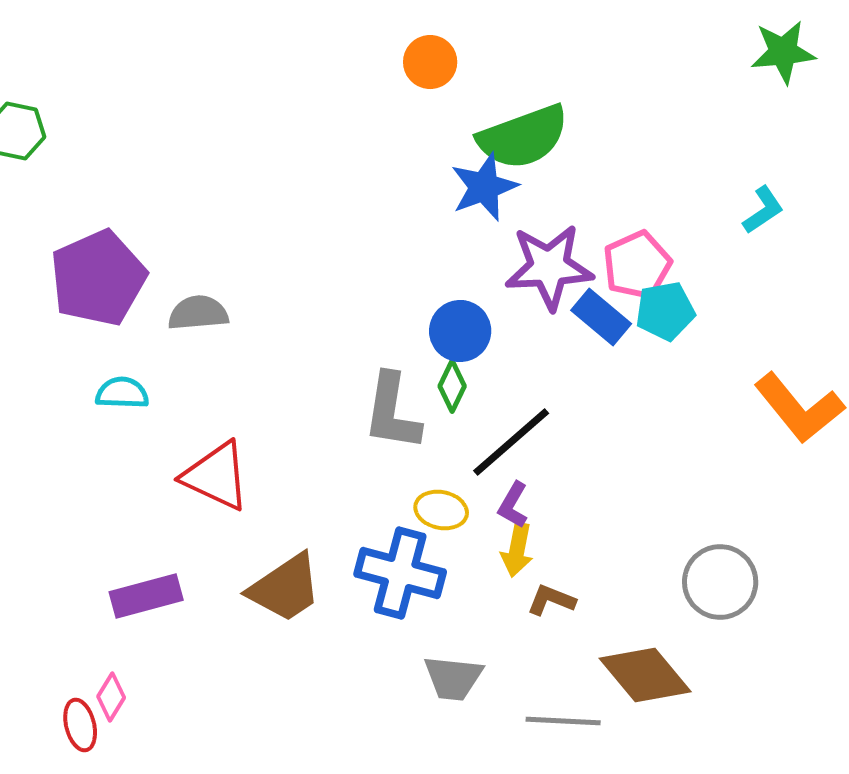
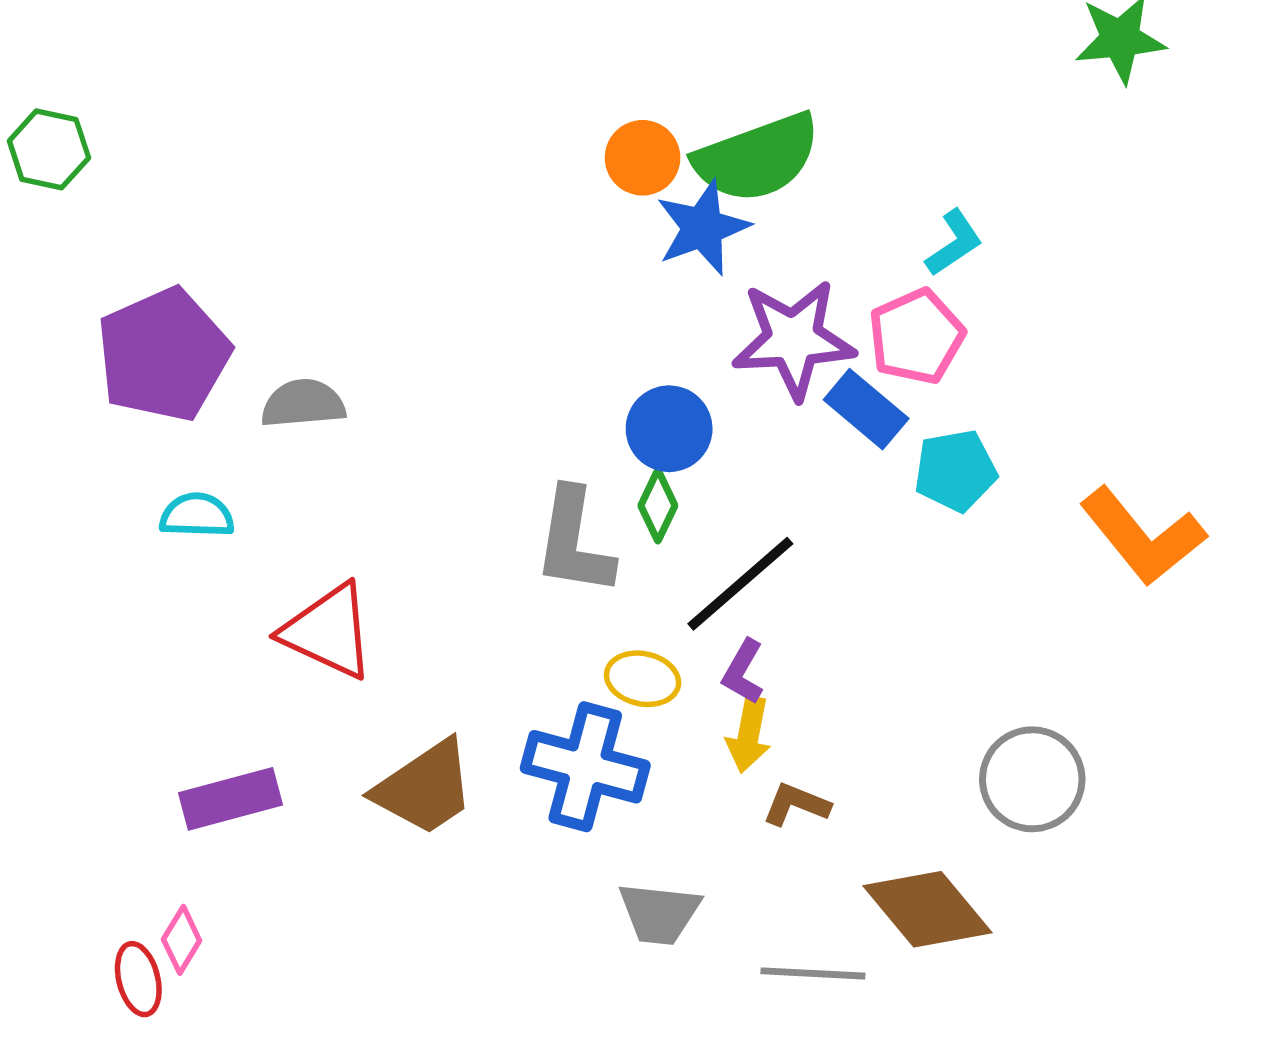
orange circle: (430, 62) -> (643, 158), moved
cyan L-shape: (763, 210) -> (954, 243), moved
cyan pentagon: (665, 311) -> (955, 471), moved

